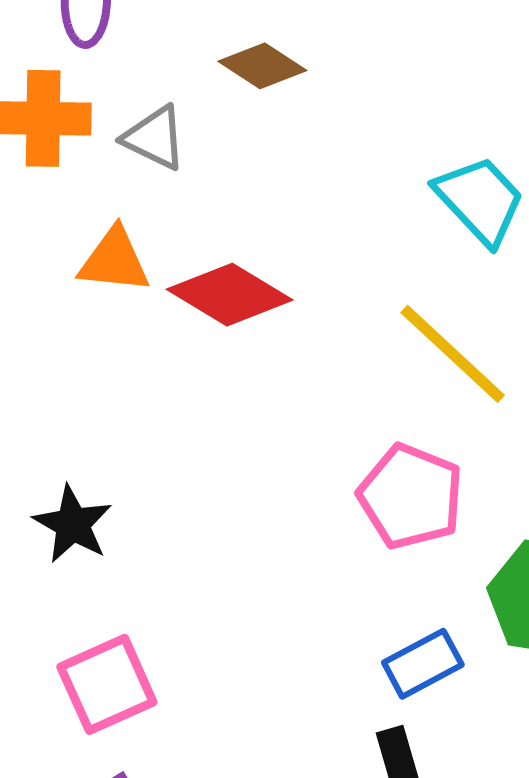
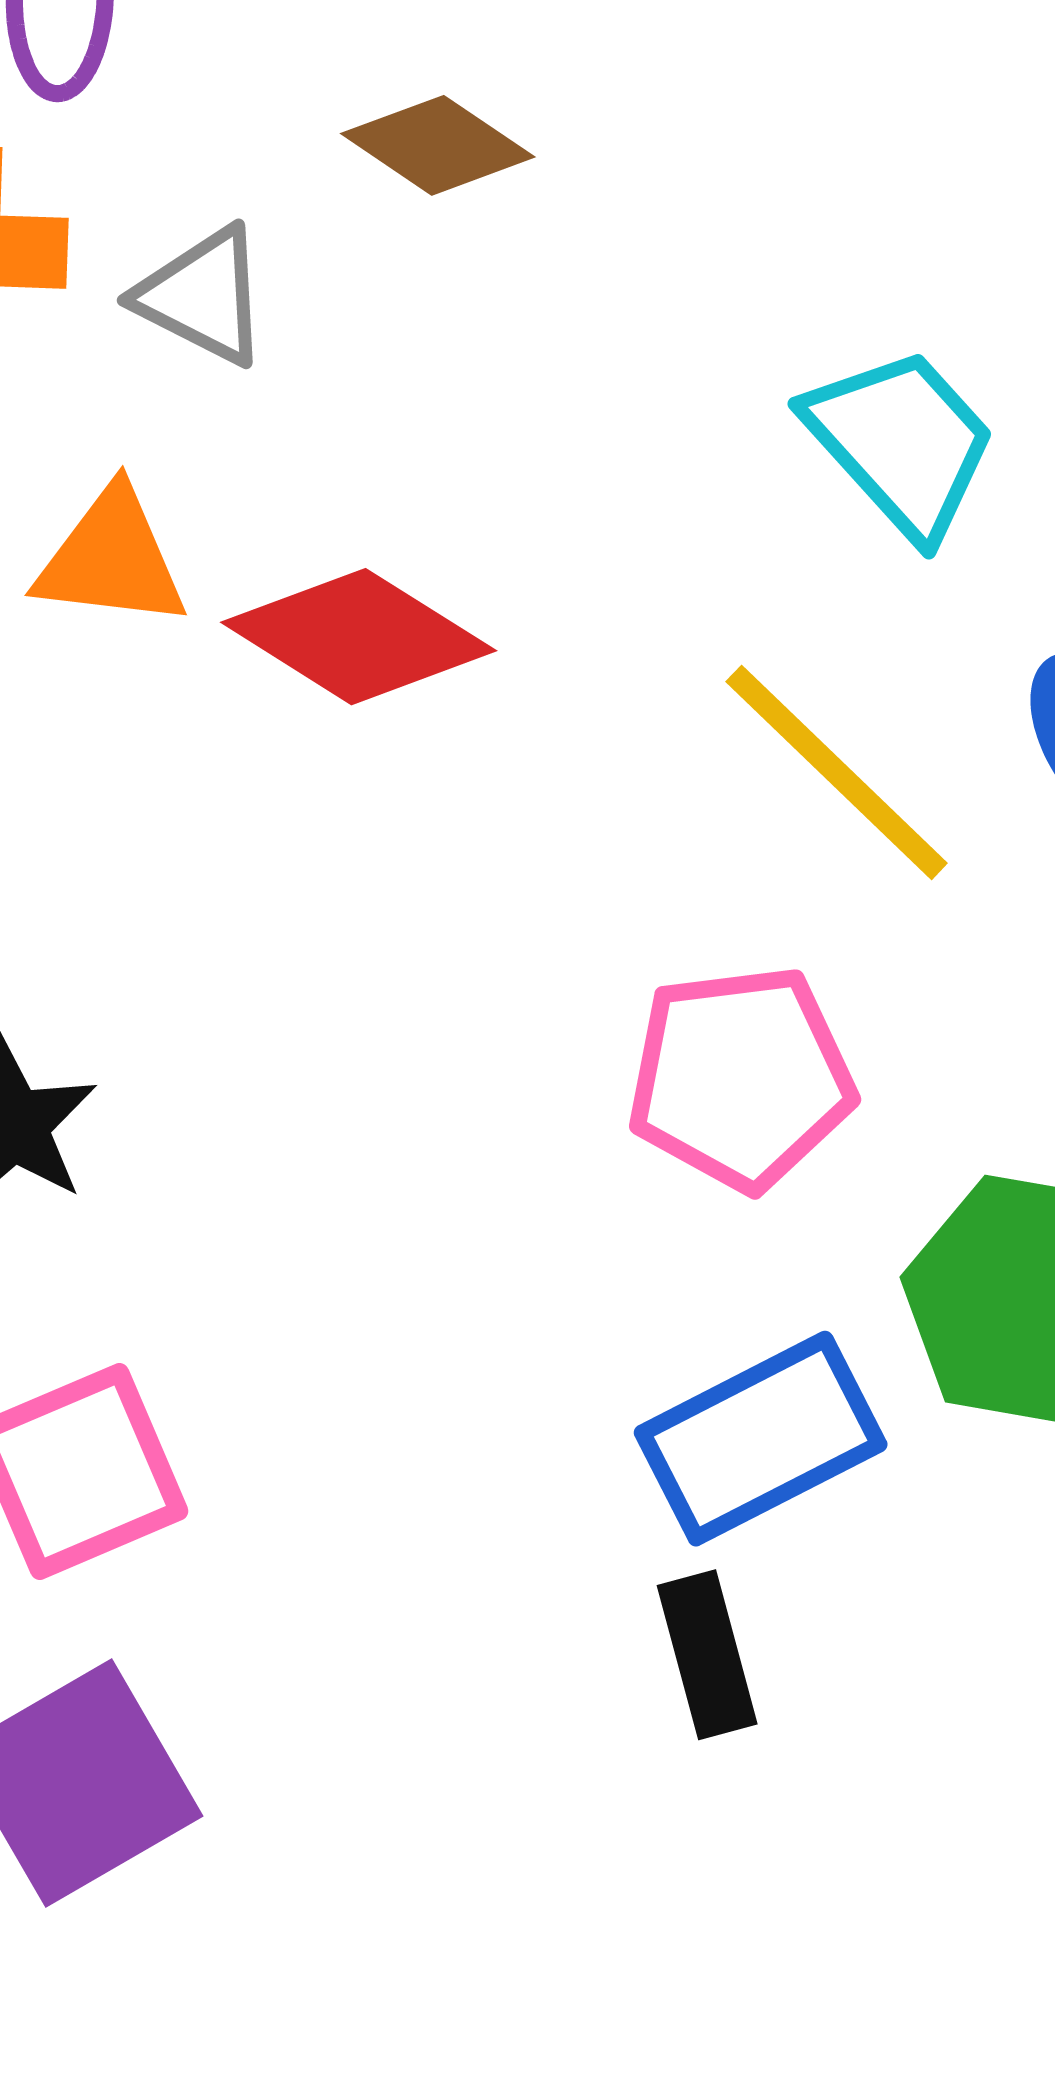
pink pentagon: (411, 496) -> (741, 1078), turned -30
blue rectangle: (423, 664) -> (761, 1439), size x1.4

